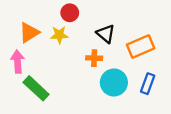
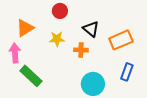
yellow star: (59, 35) -> (57, 39), moved
cyan circle: (114, 83) -> (93, 84), moved

